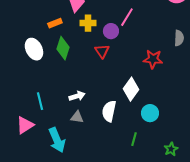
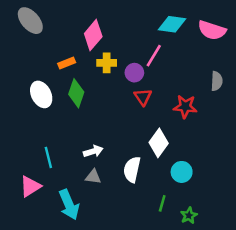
red triangle: (102, 51) -> (143, 97), moved
green star: (171, 149) -> (189, 216), moved

